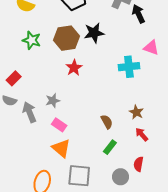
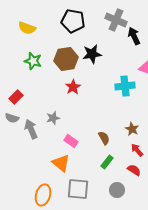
pink rectangle: (59, 125) -> (71, 141), moved
red semicircle: (138, 164) -> (134, 170), moved, turned 112

